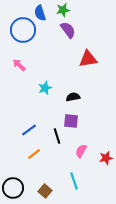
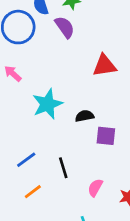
purple semicircle: (68, 30) -> (65, 27), moved
cyan star: (45, 88) -> (47, 104), size x1.6
purple square: (71, 121) -> (106, 136), moved

